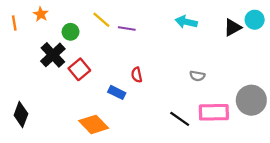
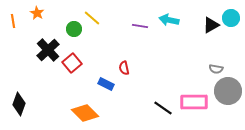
purple line: (127, 29) -> (140, 26), moved
green circle: (71, 32) -> (74, 29), moved
gray semicircle: (197, 76) -> (216, 69), moved

